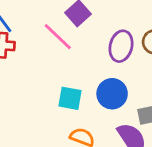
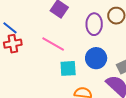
pink line: (58, 37) -> (53, 44), moved

